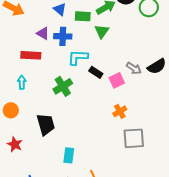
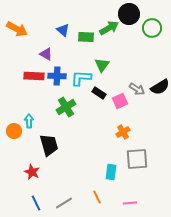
green triangle: (102, 31) -> (102, 65), moved
blue cross: (63, 36) -> (57, 76), moved
cyan arrow: (22, 82) -> (29, 121), moved
red star: (15, 144) -> (32, 172), moved
cyan rectangle: (69, 155) -> (111, 172), moved

